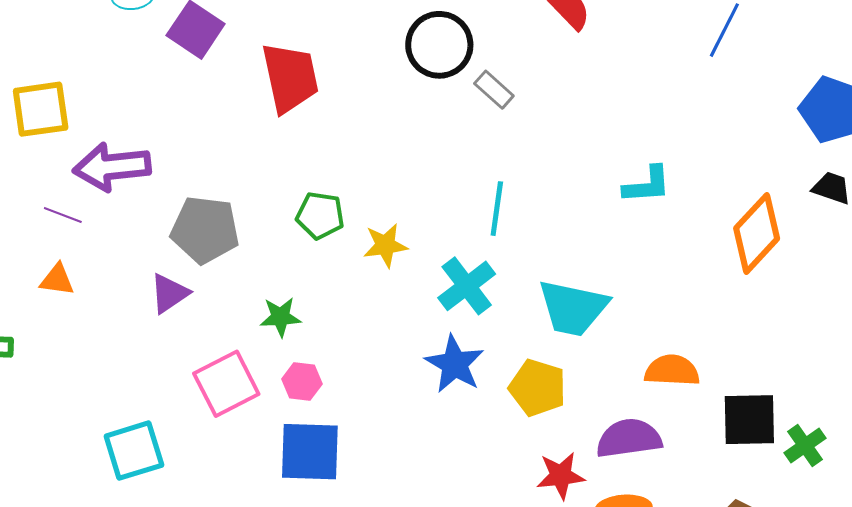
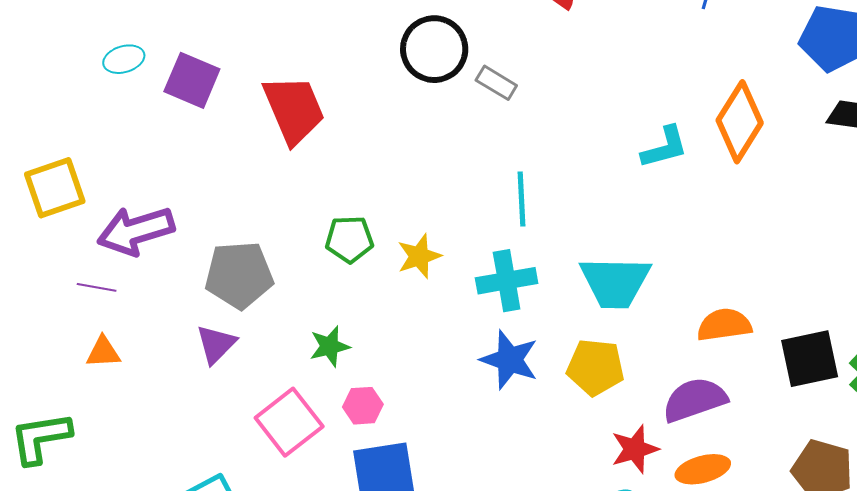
orange diamond: (757, 233) -> (740, 122), moved
cyan cross: (467, 286) -> (507, 281), turned 38

